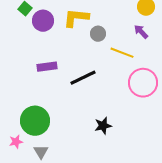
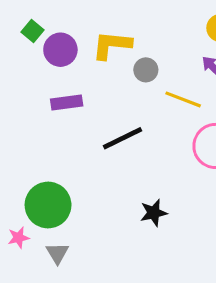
purple rectangle: (47, 67) -> (67, 103), moved

